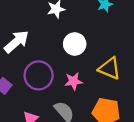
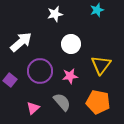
yellow triangle: (110, 68) -> (101, 65), turned 45

